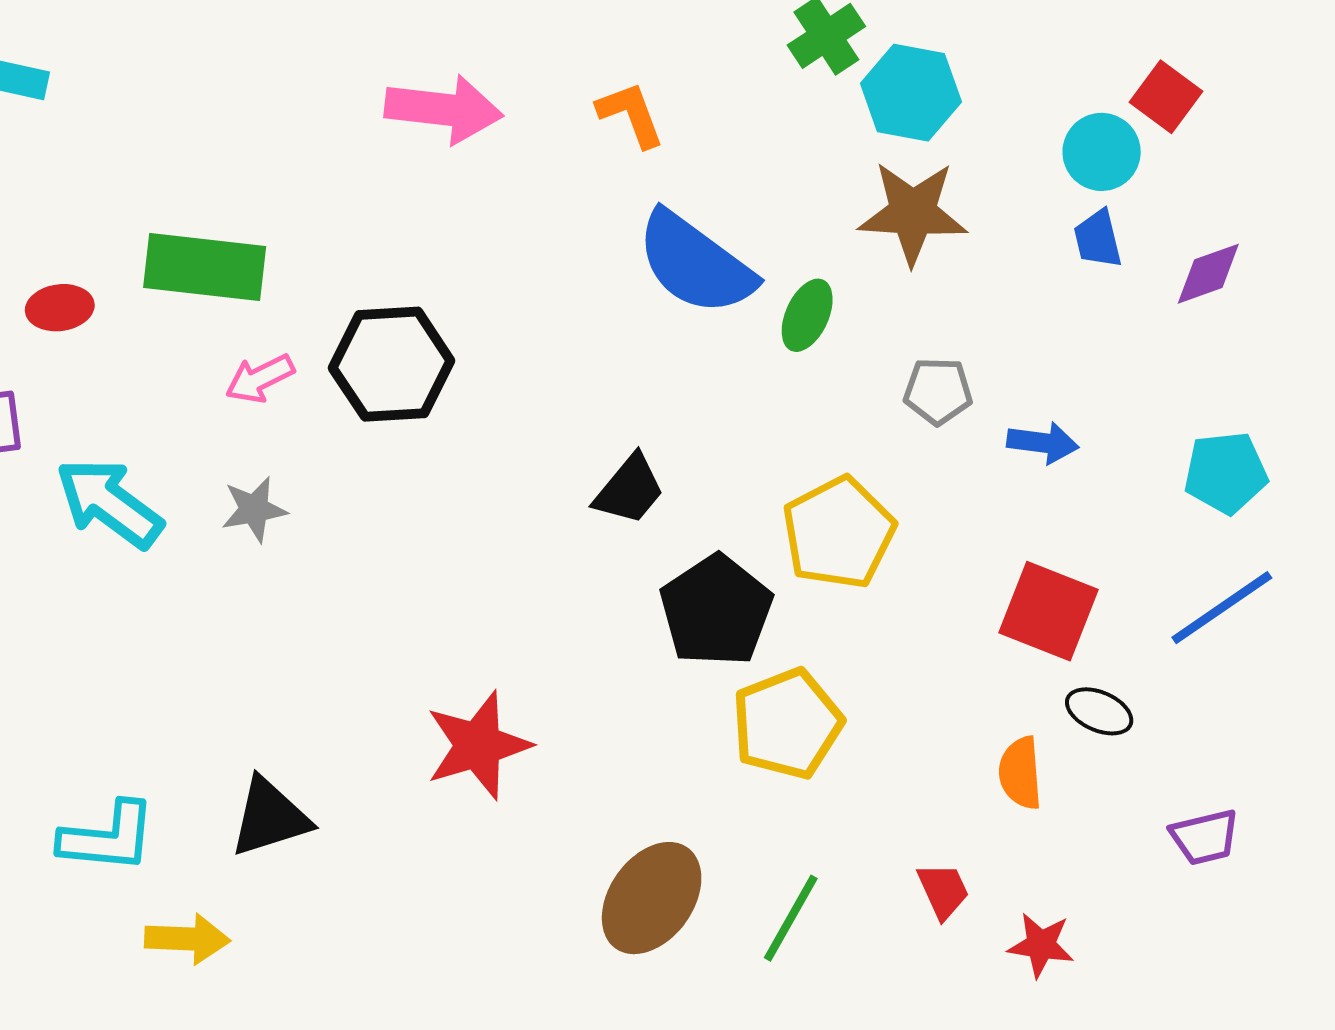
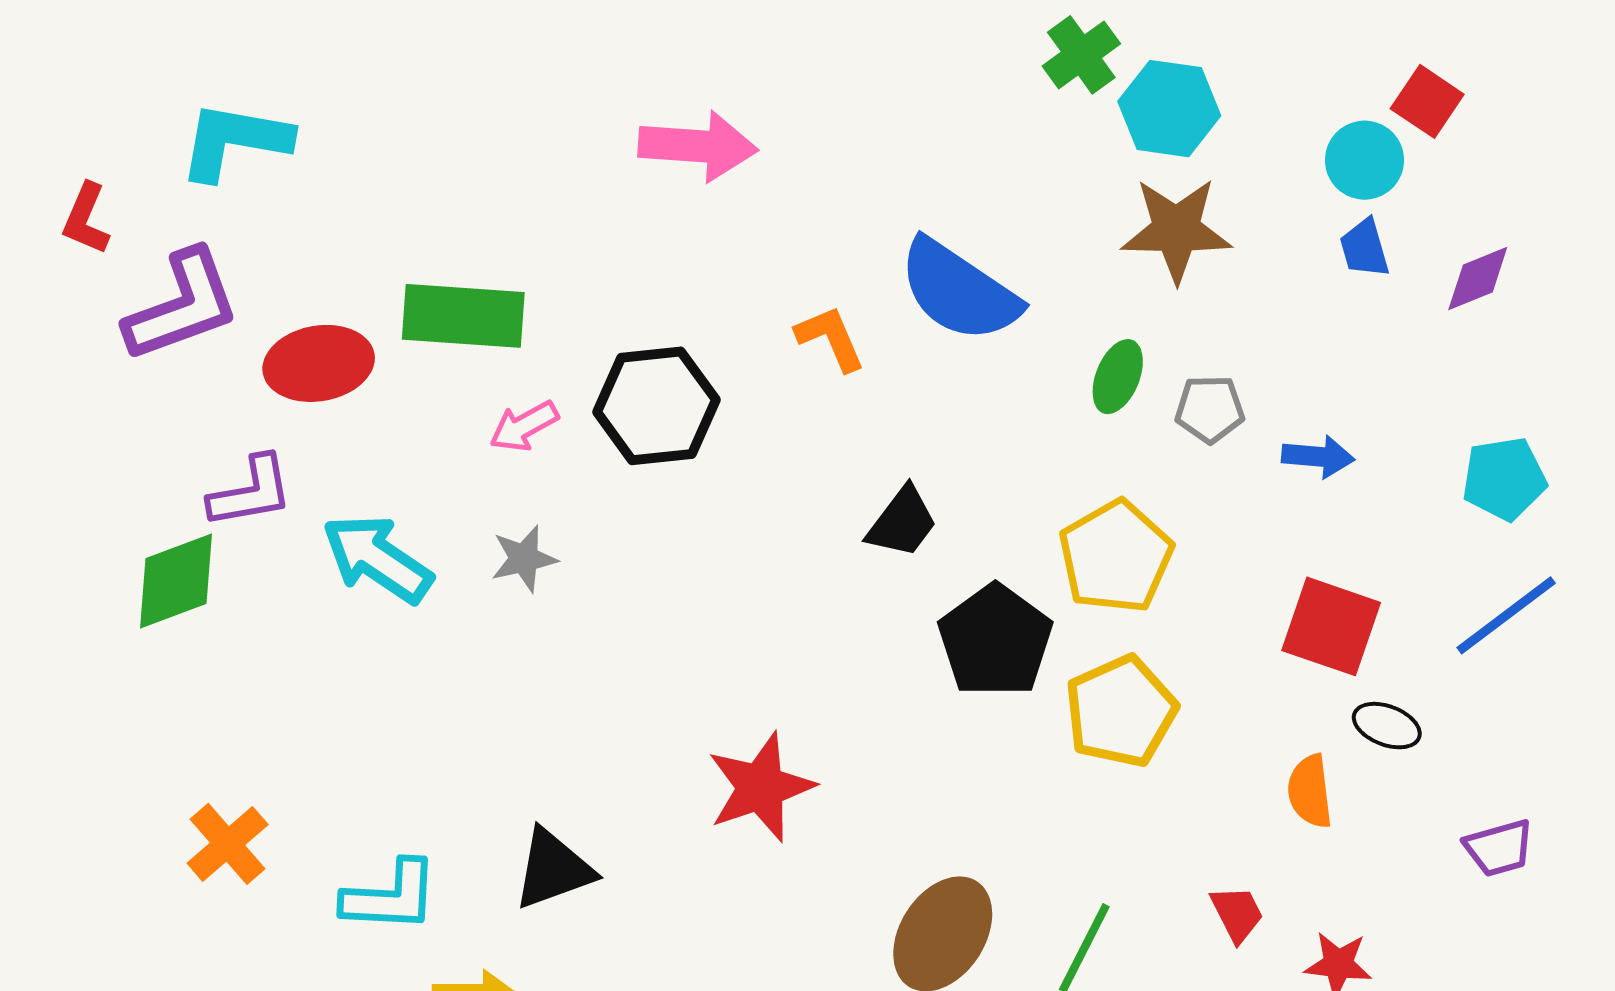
orange L-shape: (631, 114) -> (830, 338), moved
red ellipse: (60, 308) -> (319, 363), size x1.6
green ellipse: (807, 315) -> (1118, 377), moved
yellow pentagon: (787, 724) -> (1121, 711), moved

